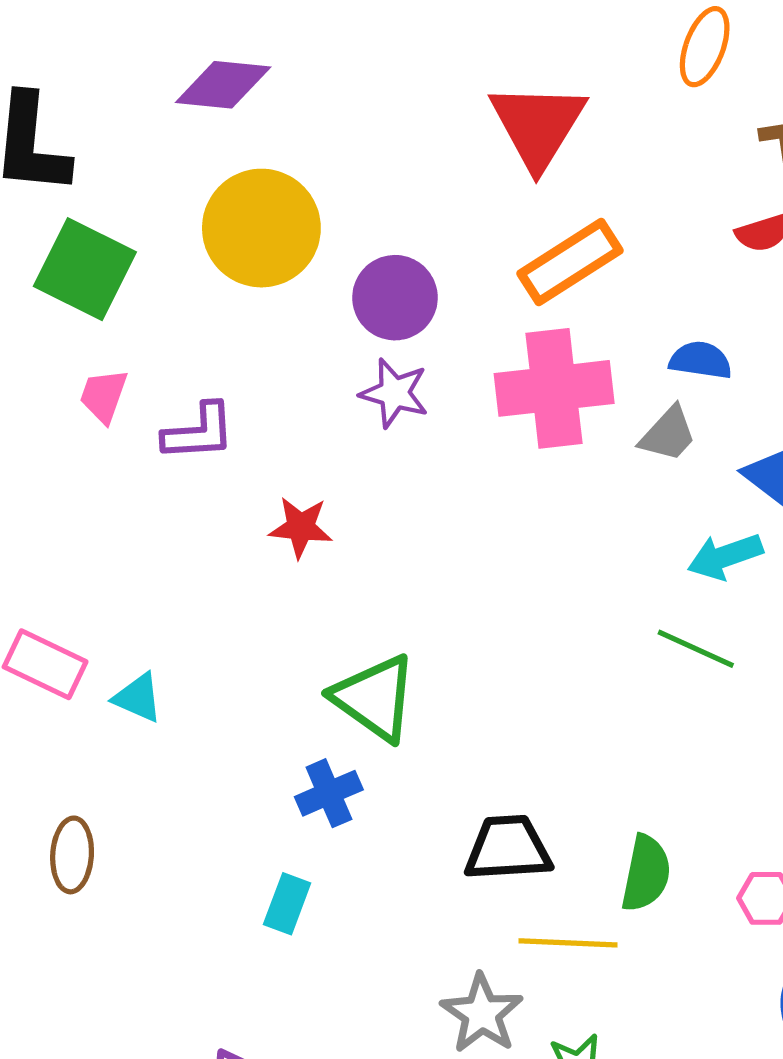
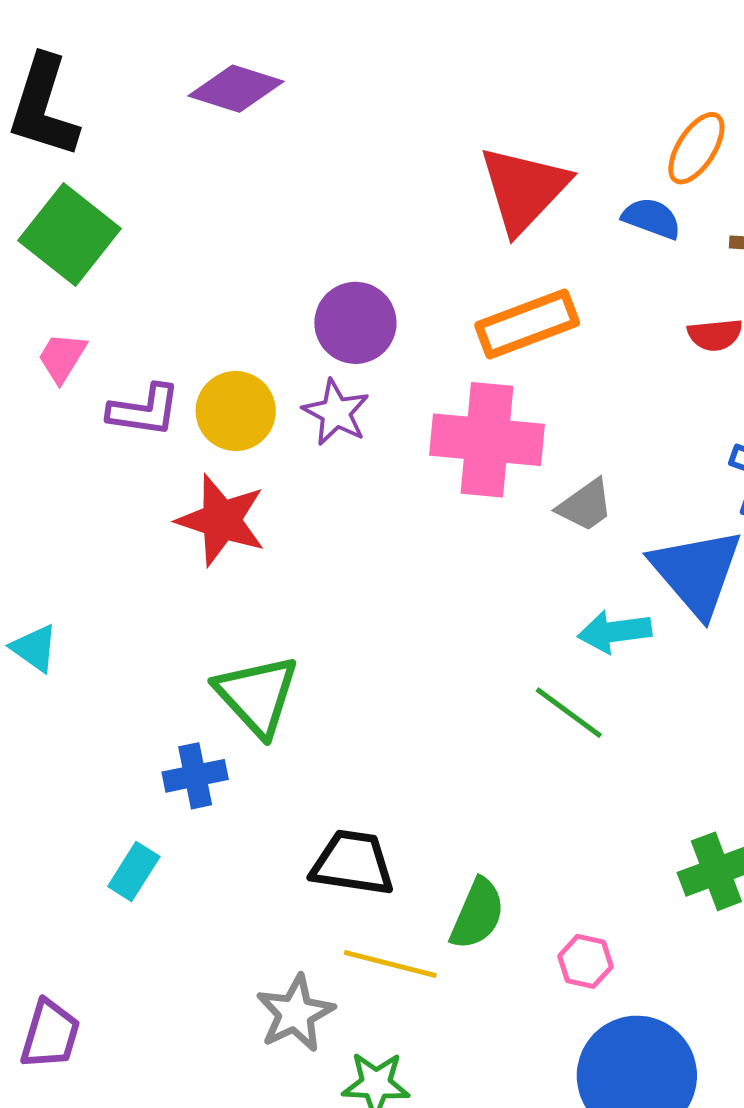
yellow circle: (261, 228) -> (236, 411), moved, size x0.7
blue semicircle: (701, 360) -> (652, 218), moved
red star: (301, 527) -> (221, 520), size x1.5

